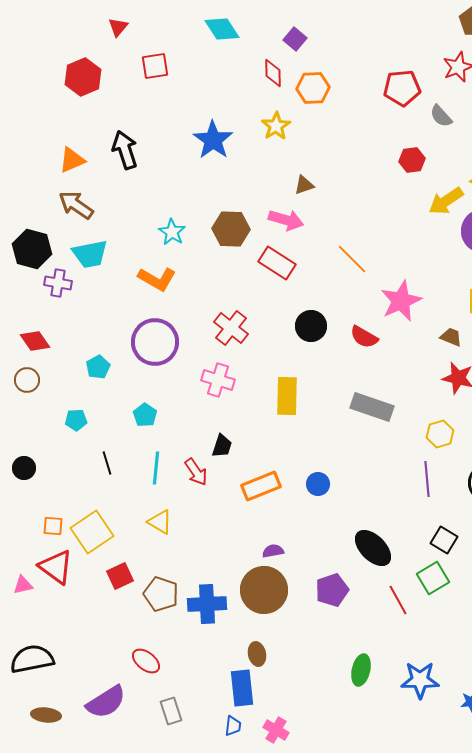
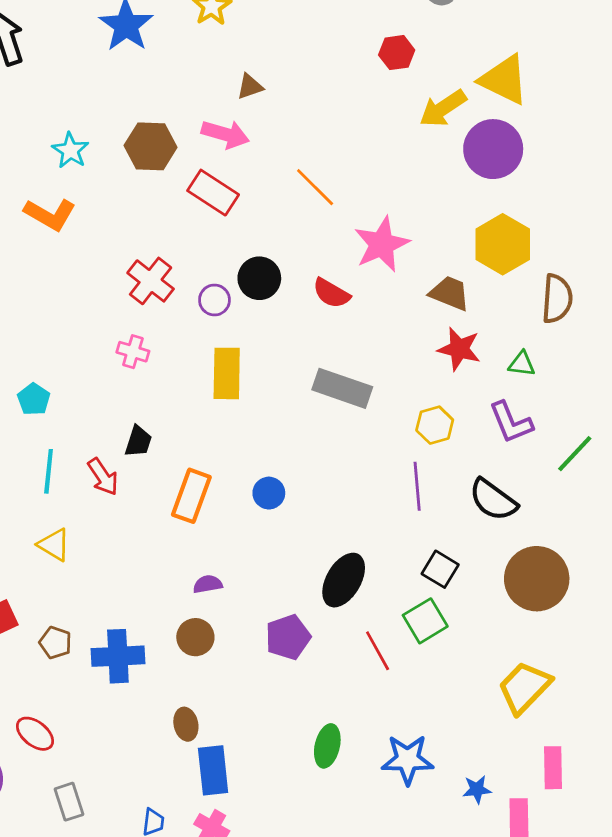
brown trapezoid: (451, 337) -> (450, 293), size x1.4
purple circle: (155, 342) -> (214, 300), moved, size x0.5
pink cross: (218, 380) -> (133, 352), size x0.7
orange rectangle: (261, 486) -> (191, 496), turned -48
black ellipse: (373, 548) -> (344, 580), turned 75
brown circle: (264, 590) -> (195, 637), size x0.6
brown pentagon: (161, 594) -> (55, 643), size x0.7
blue rectangle: (242, 688) -> (213, 770), moved

